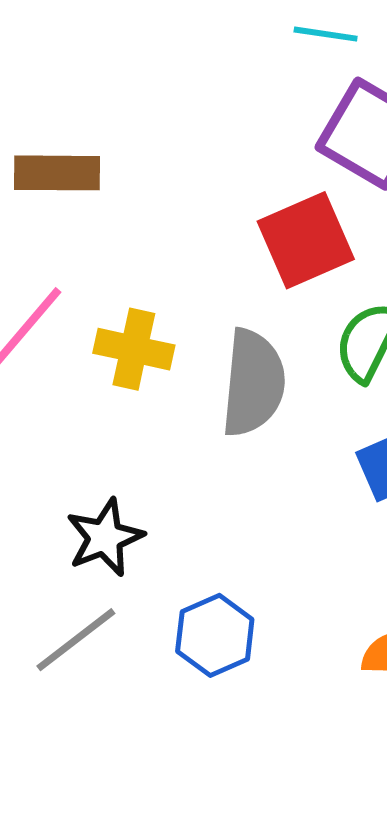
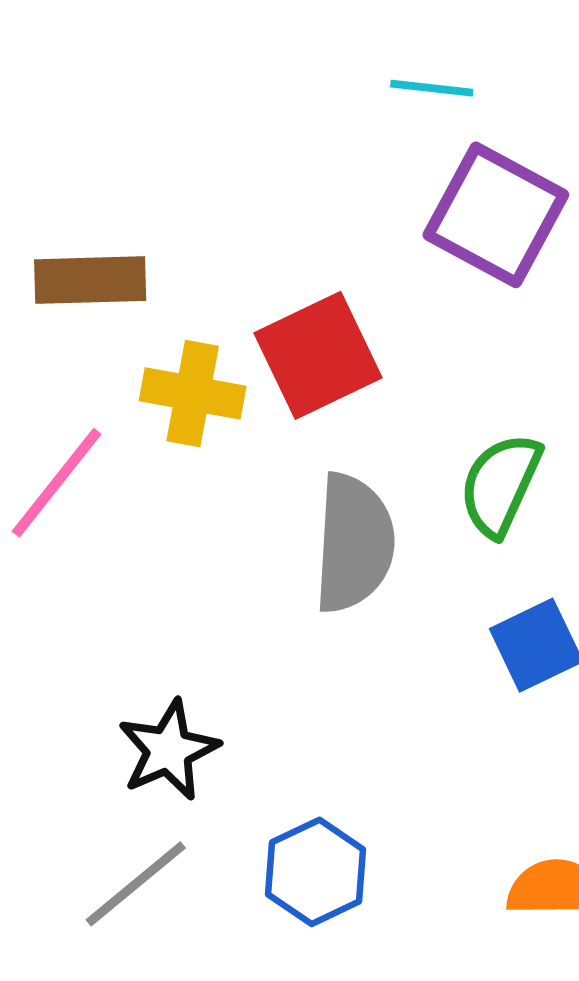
red square: (306, 240) -> (318, 355), moved
yellow cross: (134, 349) -> (193, 393), moved

